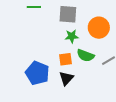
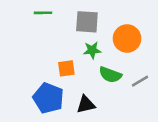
orange square: (65, 59) -> (66, 68), moved
black triangle: (66, 78) -> (86, 104), turned 35

